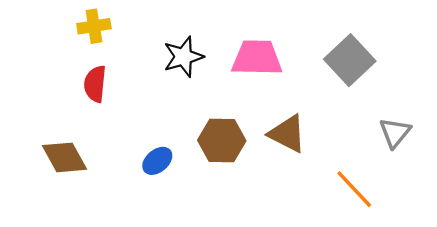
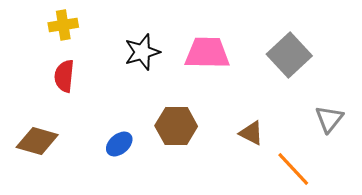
brown triangle: (287, 134) -> (251, 133), moved, size x0.7
brown diamond: (65, 157) -> (37, 141), turned -45

